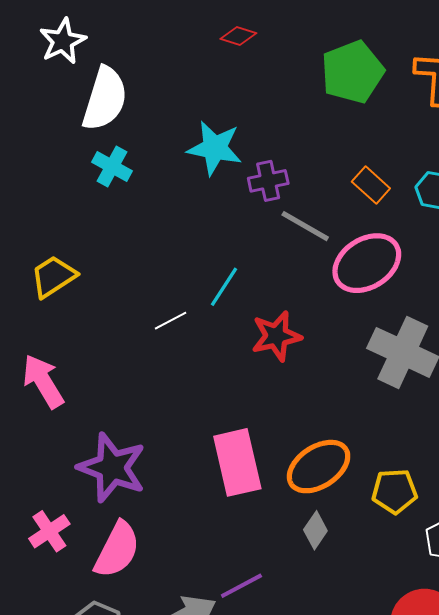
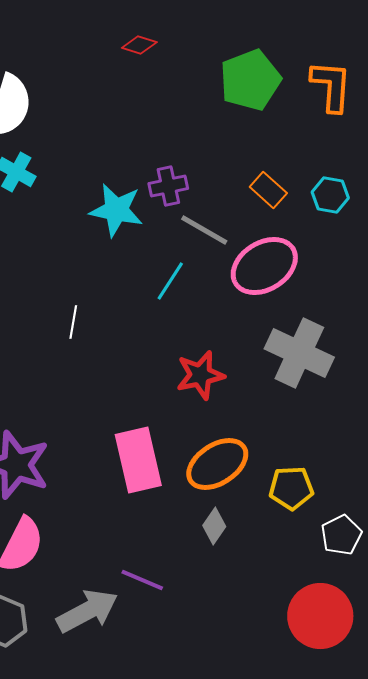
cyan star: (215, 148) -> (116, 210), moved
cyan line: (224, 287) -> (170, 281), moved
white line: (171, 321) -> (73, 322), turned -52
red star: (276, 336) -> (200, 375), moved
purple line: (241, 586) -> (142, 580), turned 51

